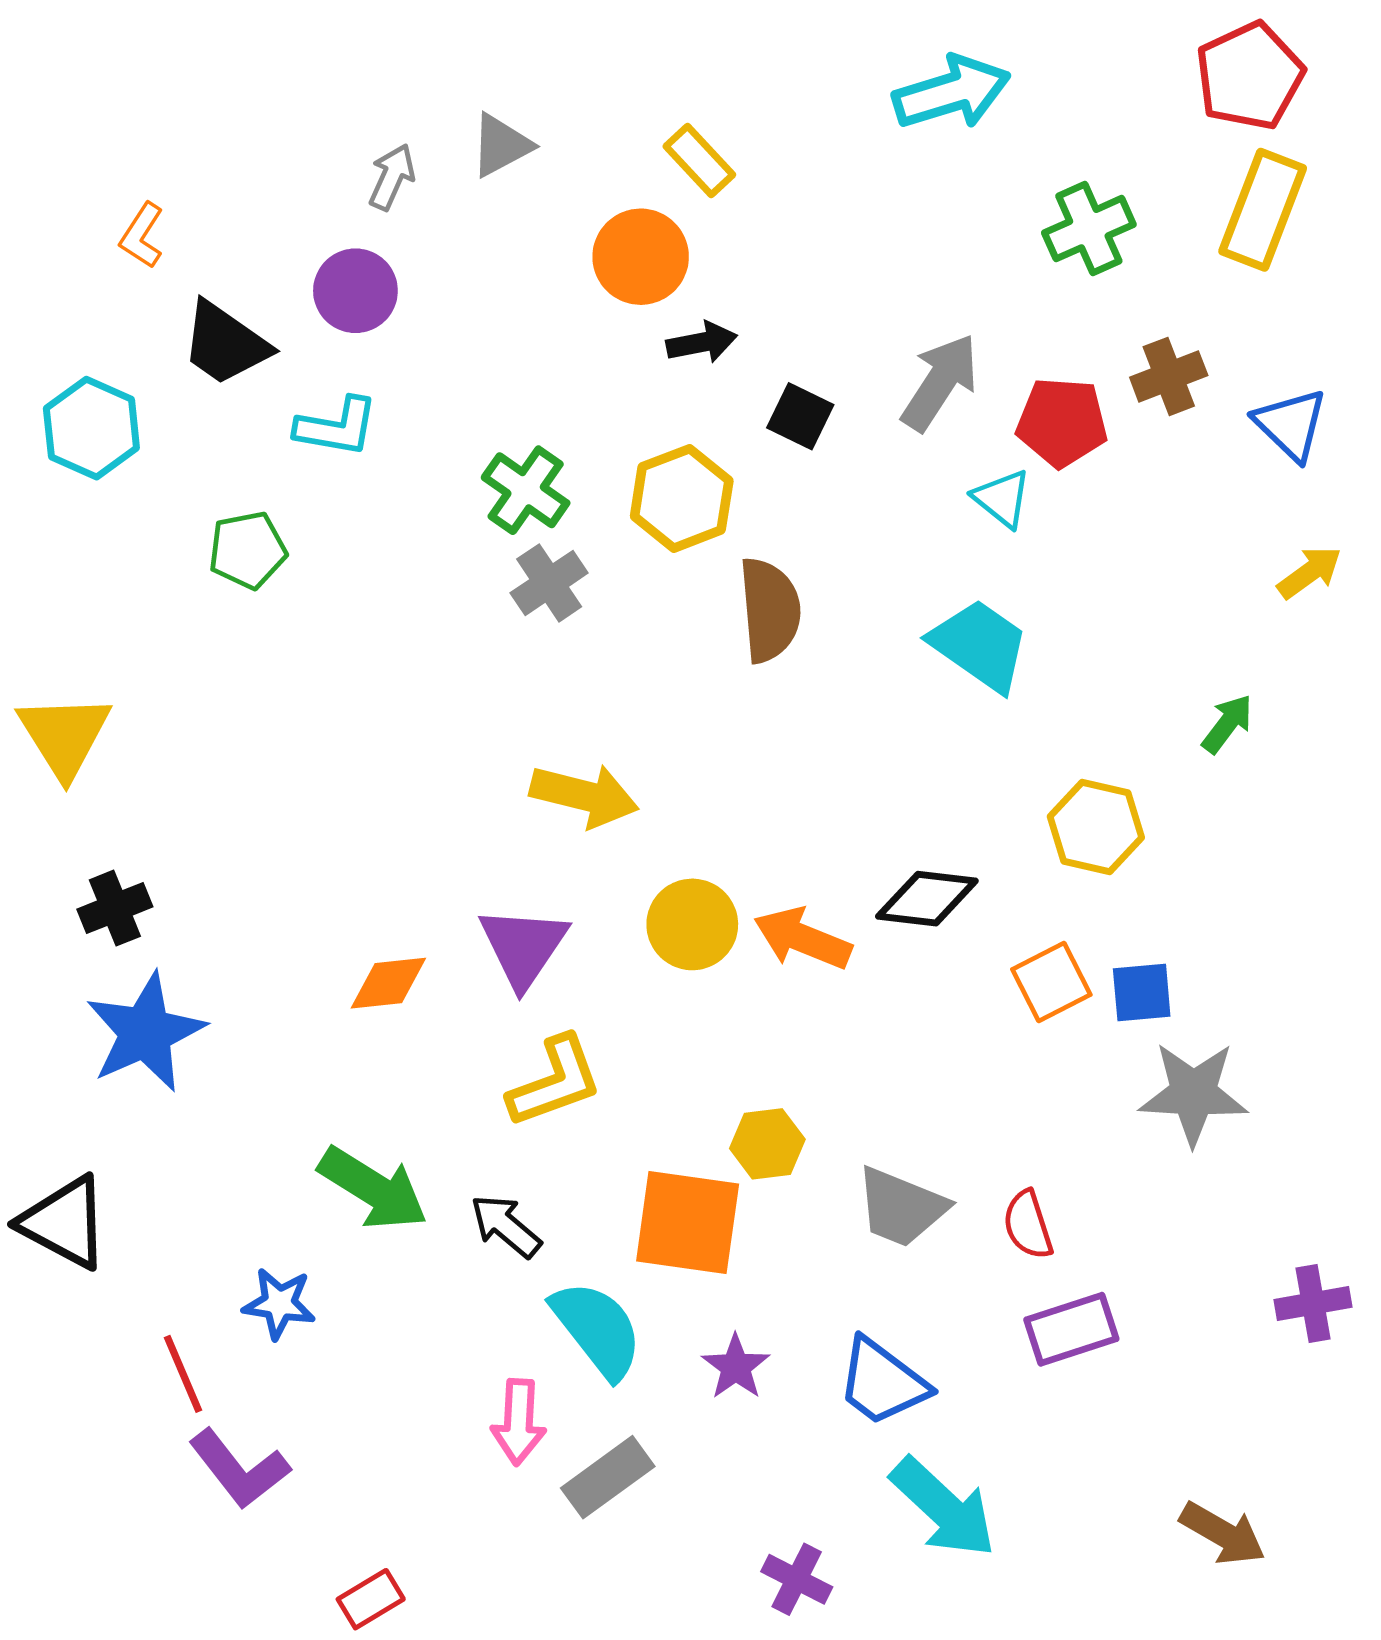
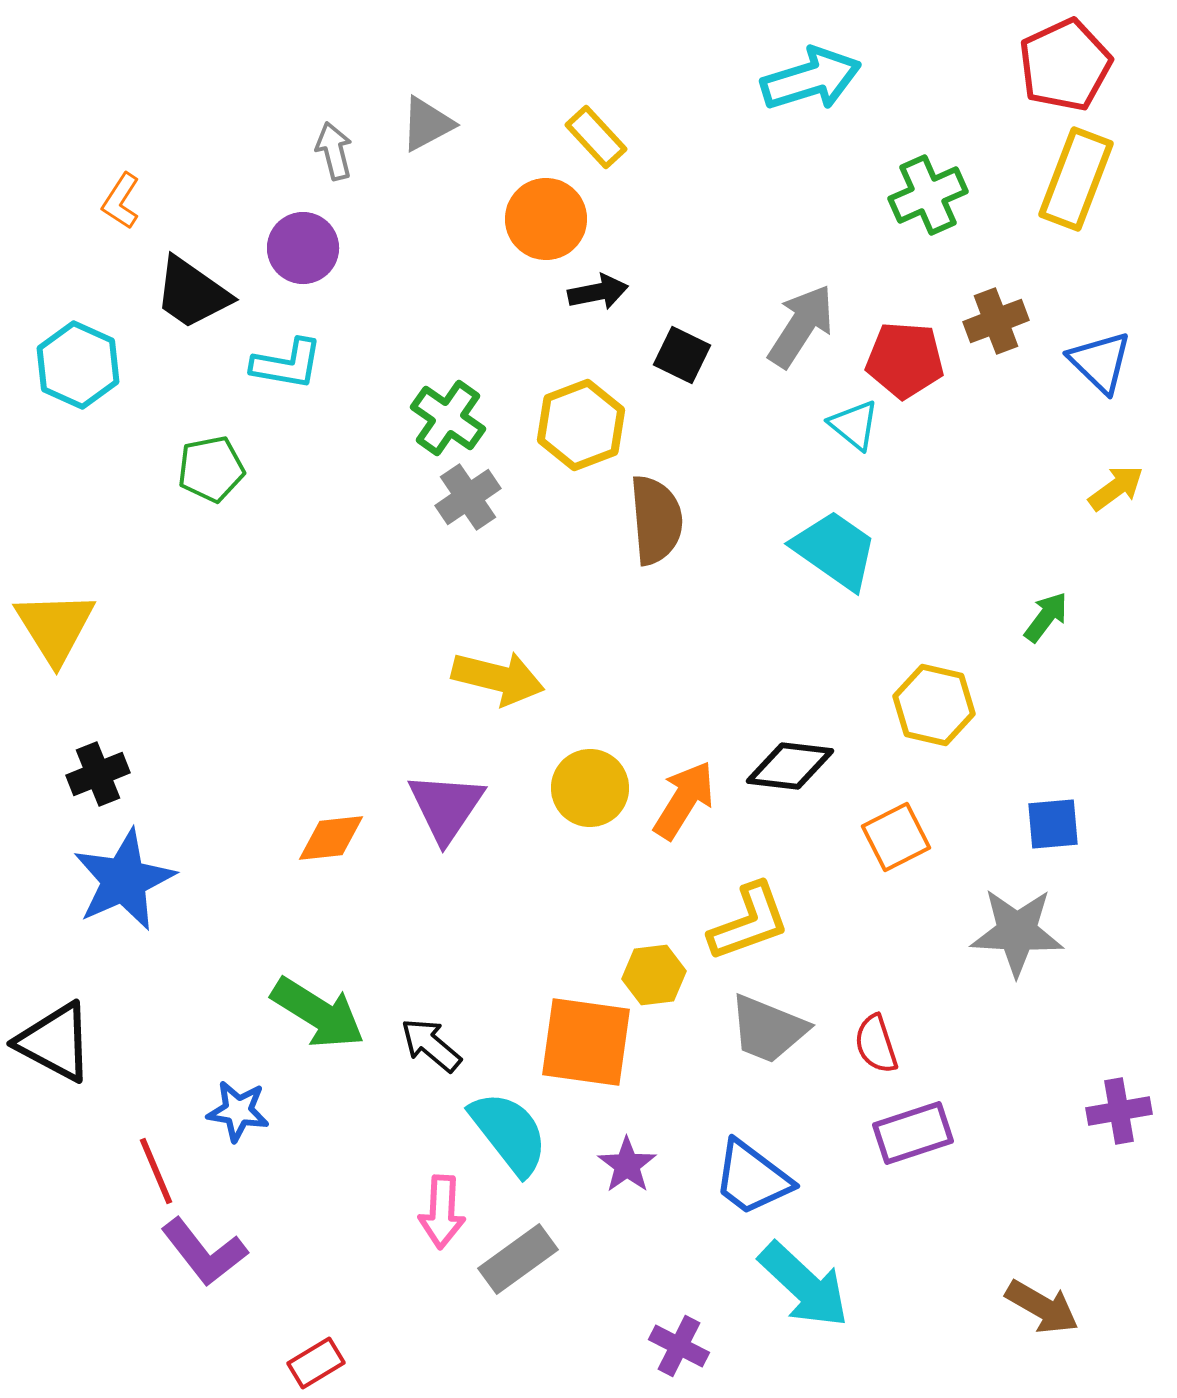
gray arrow: (392, 177) -> (334, 151), turned -38
orange arrow: (803, 939) -> (684, 800), turned 100
blue square: (1142, 993) -> (1053, 824), moved
yellow L-shape: (555, 1082) -> (749, 922), moved

